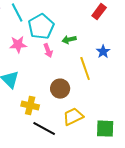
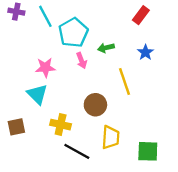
pink star: (18, 45) -> (45, 67), moved
blue star: (103, 52) -> (145, 52), moved
yellow trapezoid: (73, 117) -> (111, 137), turned 120

